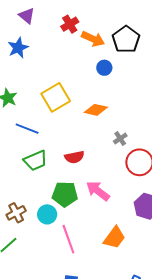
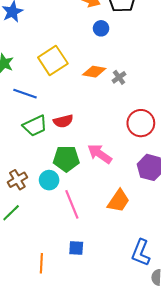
gray cross: (120, 139) -> (119, 77), moved
red semicircle: (74, 157) -> (63, 121), moved

